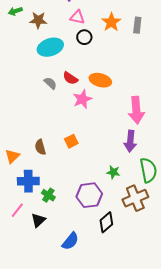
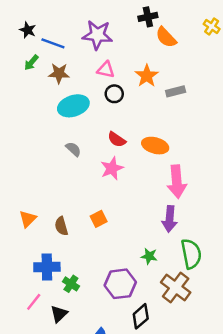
green arrow: (15, 11) -> (31, 63), turned -32
gray rectangle: (137, 25) -> (176, 91), moved, turned 70
red semicircle: (70, 78) -> (117, 140), moved
orange ellipse: (100, 80) -> (155, 146), moved
orange triangle: (12, 156) -> (28, 219), moved
brown cross: (135, 198) -> (176, 287), turned -30

